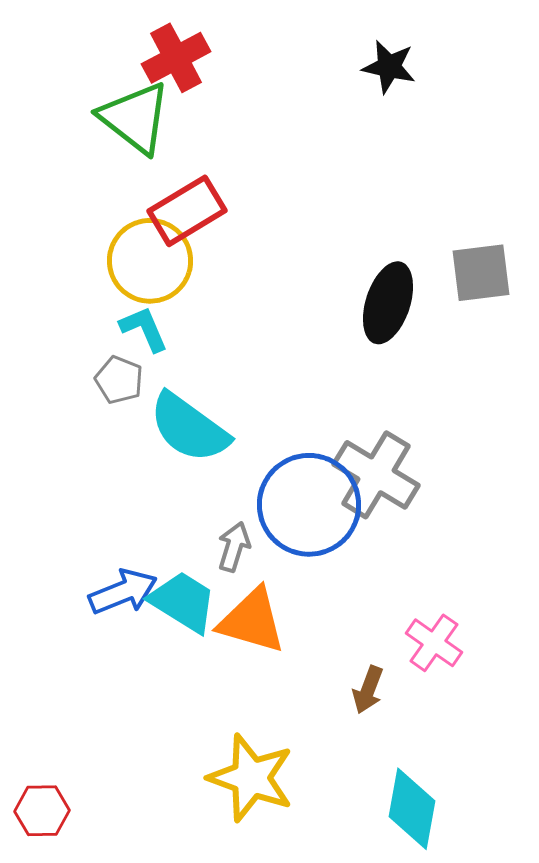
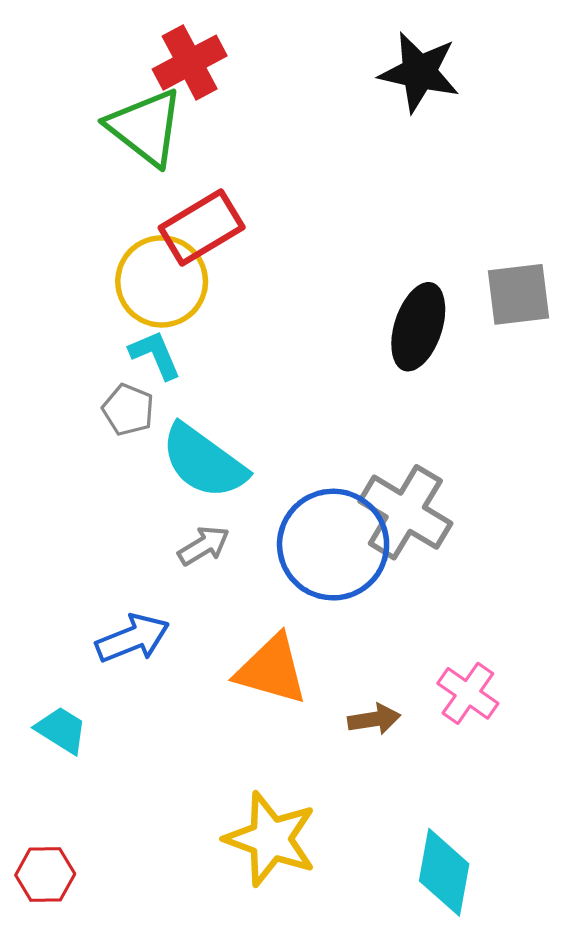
black star: (389, 67) -> (419, 72), size x1.4
gray arrow: (234, 547) -> (204, 546), moved, turned 42
cyan trapezoid: (183, 602) -> (61, 730), moved, size x0.7
brown arrow: (368, 690) -> (374, 719), moved, turned -120

